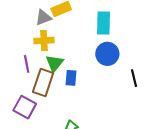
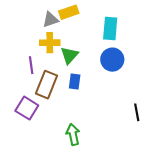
green triangle: (55, 63) -> (69, 55), moved
black line: (134, 78) -> (137, 112), moved

